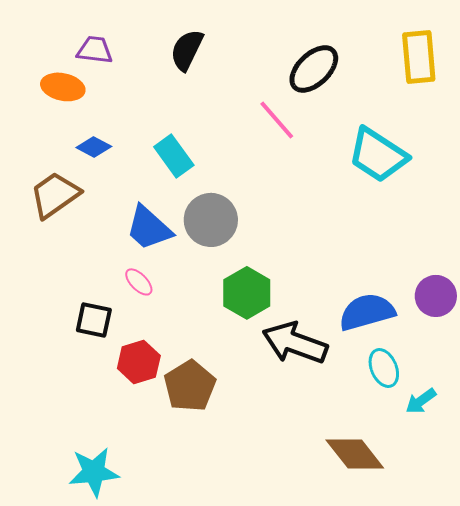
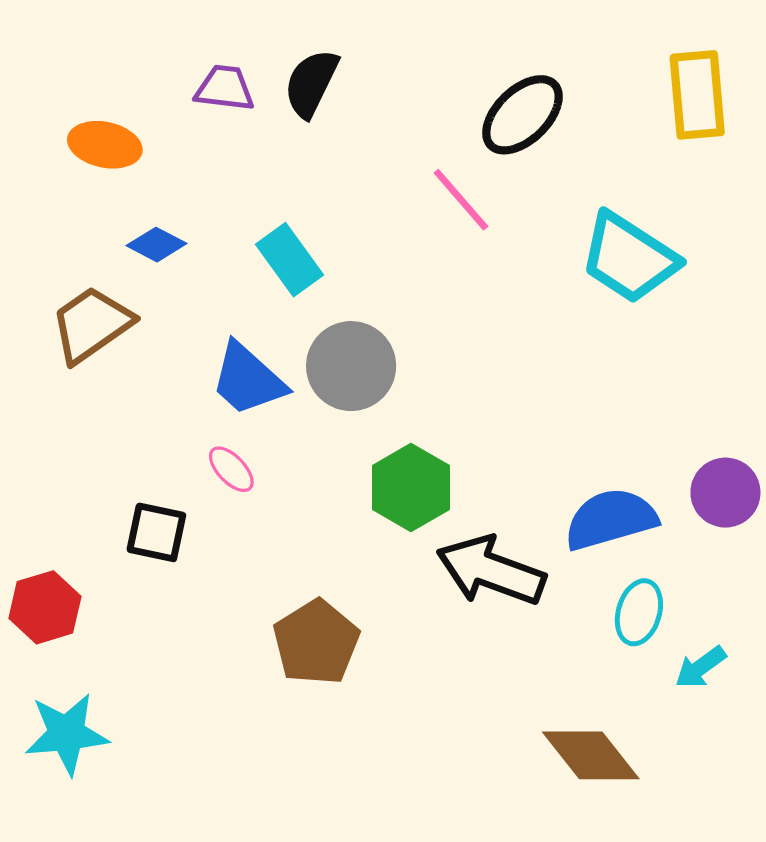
purple trapezoid: (95, 50) -> (225, 88), moved
red hexagon: (139, 362) -> (45, 607), moved
cyan ellipse: (384, 368) -> (639, 612), turned 39
cyan star: (94, 472) -> (67, 734), moved

